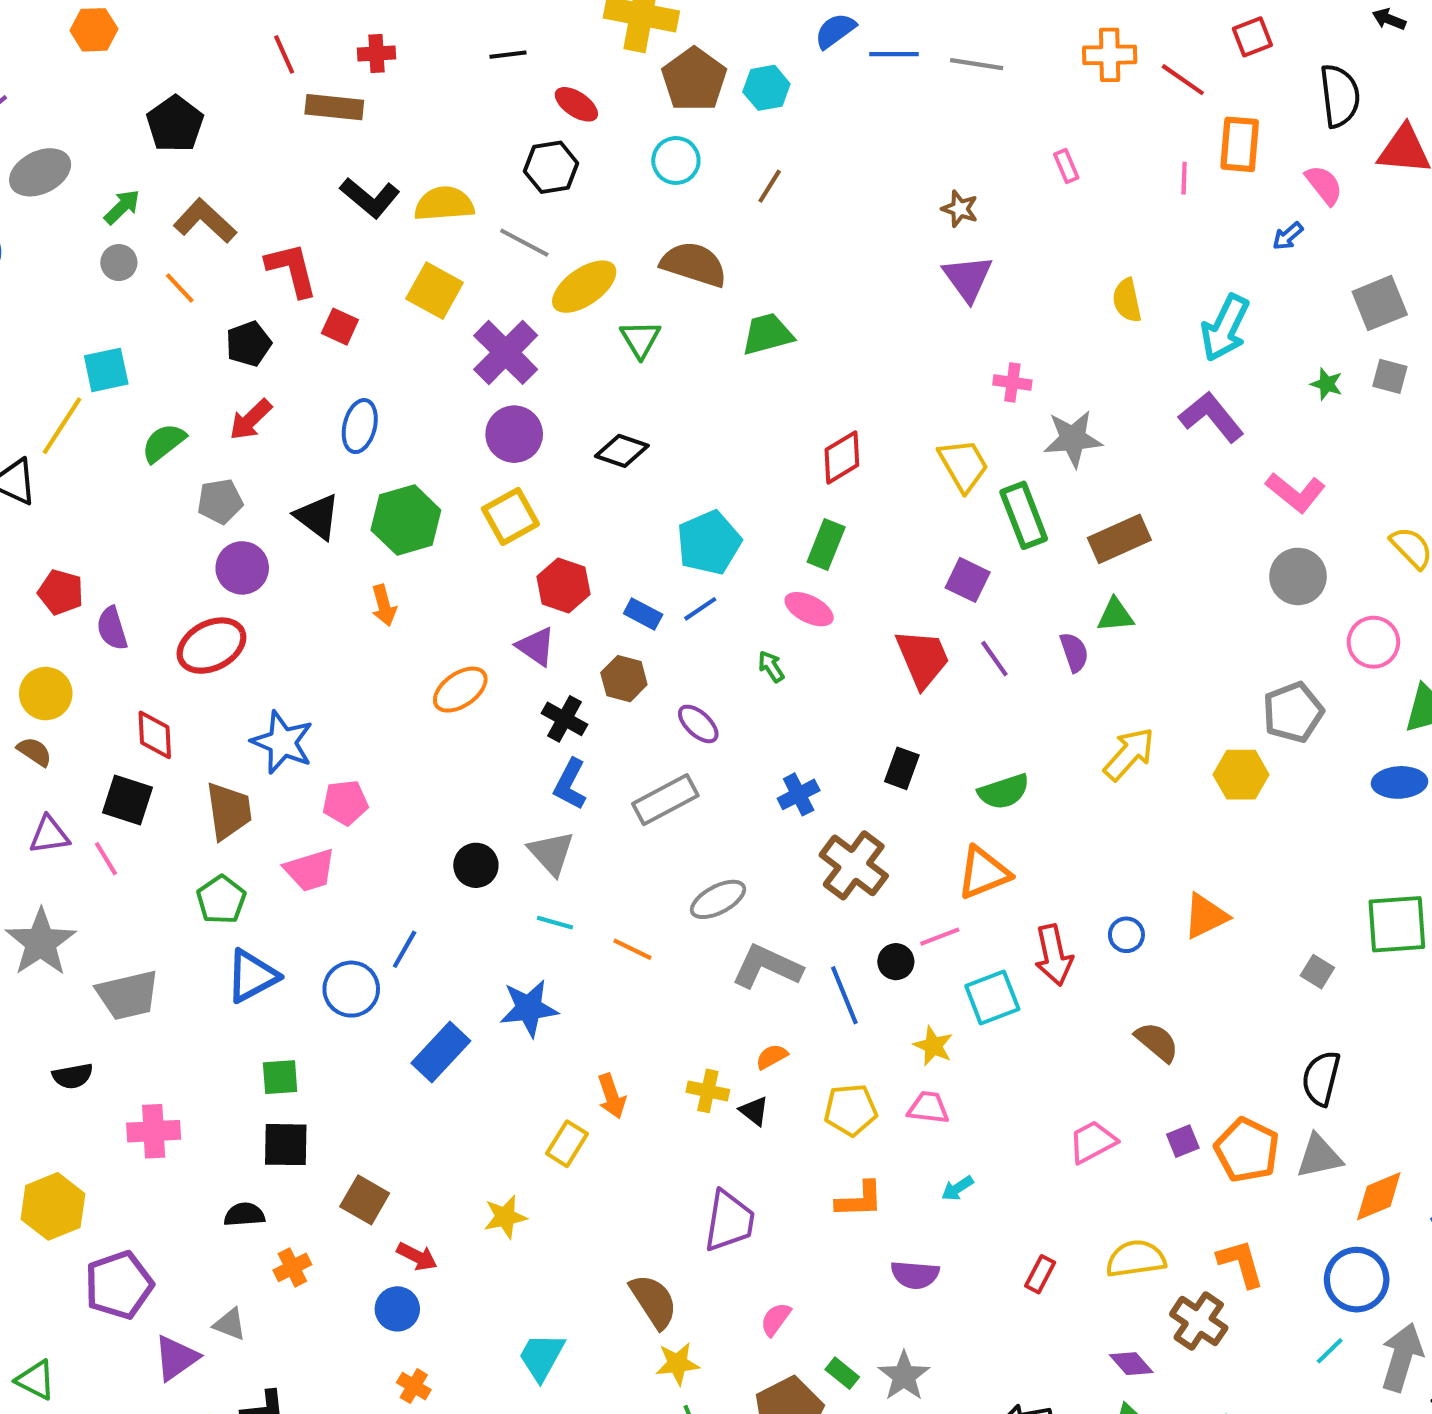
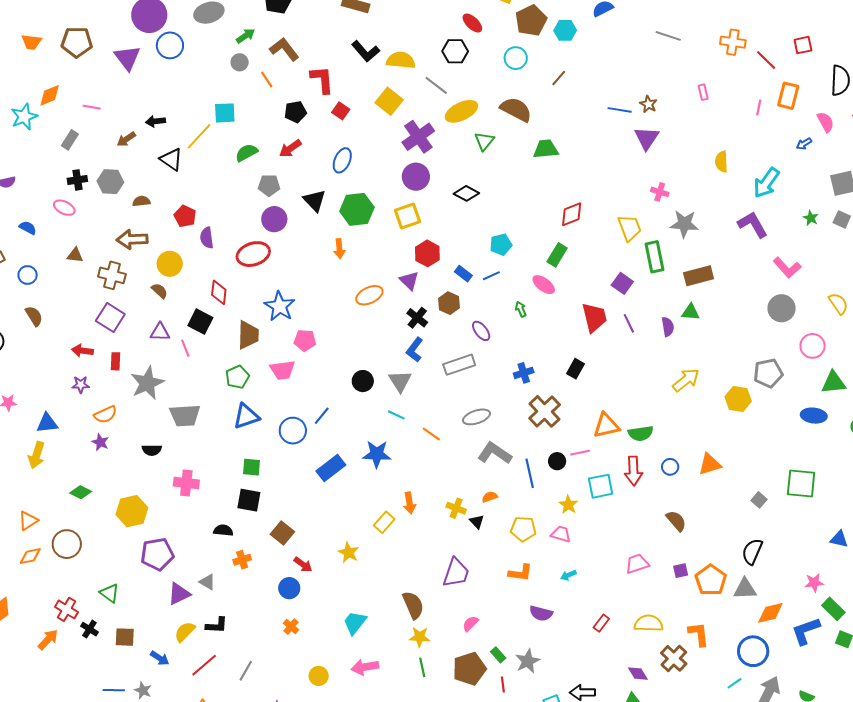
blue line: (894, 54) -> (620, 110), moved
cyan pentagon: (709, 543) -> (501, 245), size x0.7
green semicircle: (1004, 792) -> (641, 433), moved
yellow star: (505, 1217) -> (349, 553), turned 30

